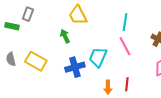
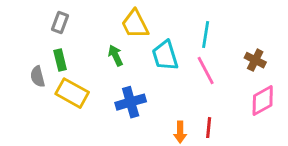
green rectangle: (12, 26) -> (60, 60), moved, turned 64
cyan trapezoid: (98, 57) -> (165, 56), moved, turned -40
gray semicircle: (11, 59) -> (38, 77), moved

